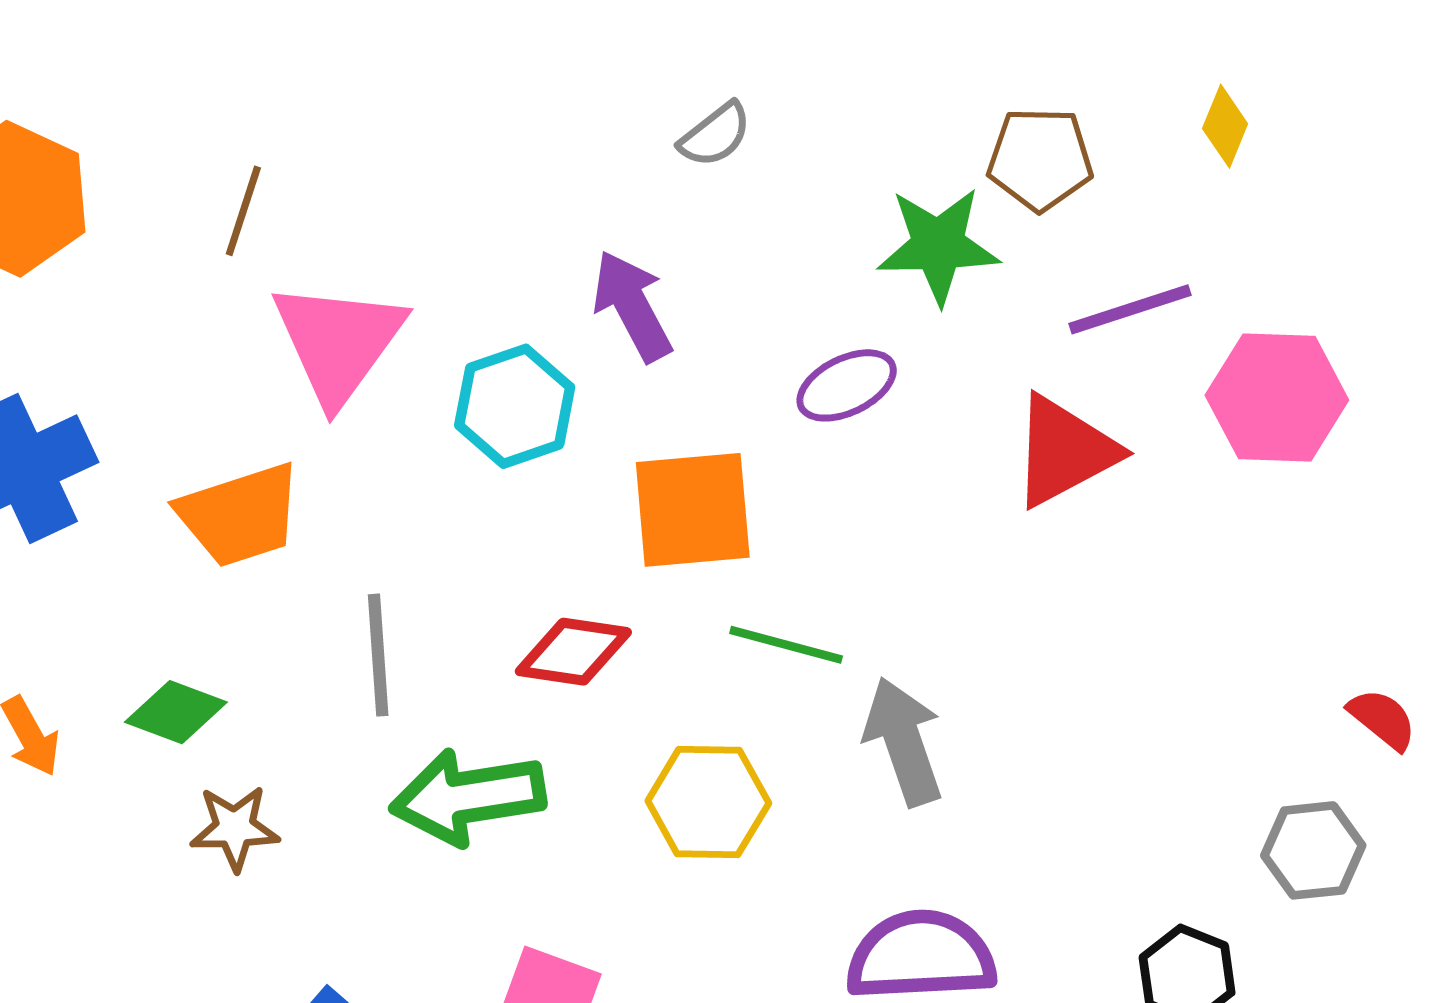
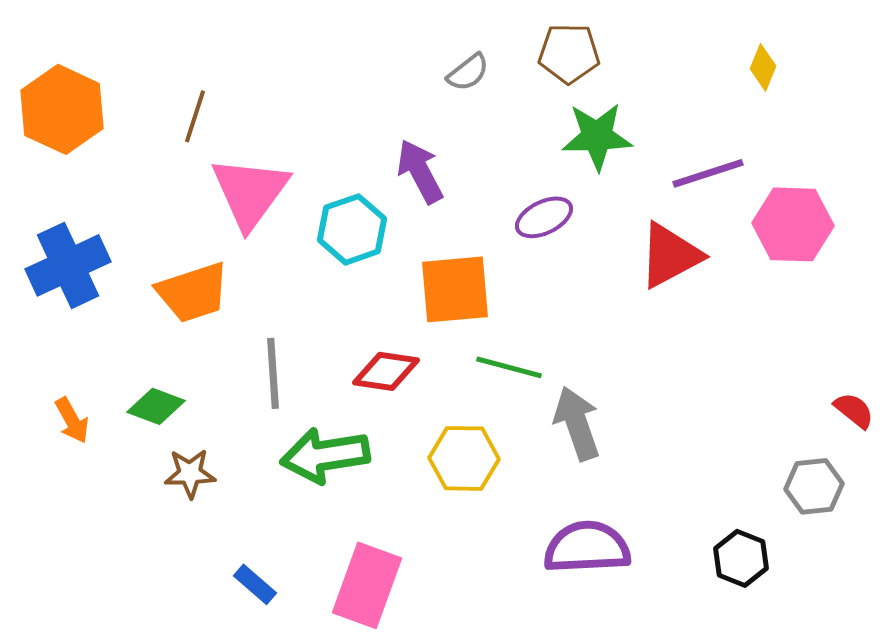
brown pentagon: (1040, 159) -> (569, 53), moved

